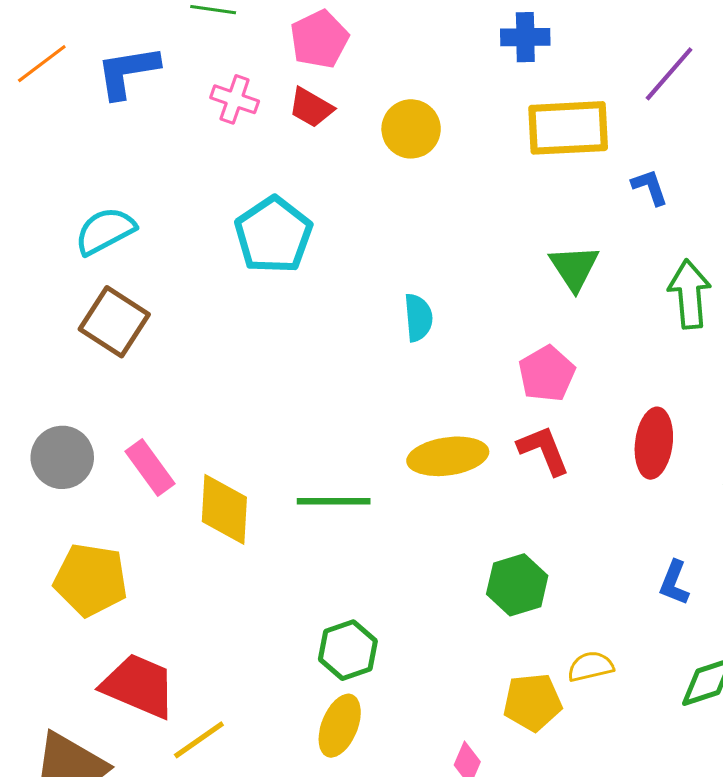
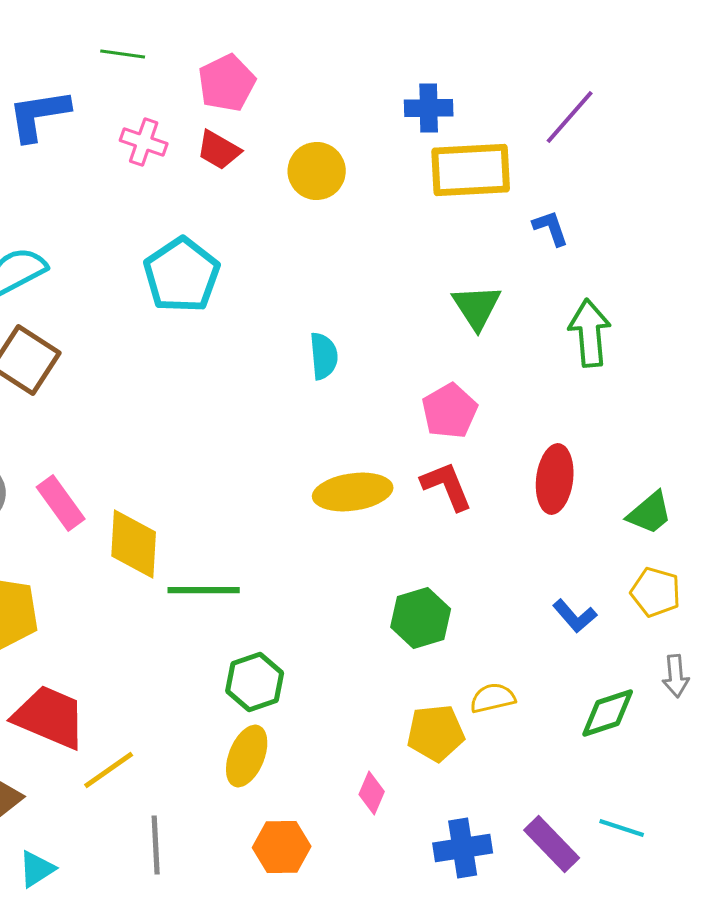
blue cross: (525, 37) -> (429, 108), moved
green line: (334, 501) -> (204, 590), moved
blue L-shape: (674, 583) -> (575, 616), turned -63

